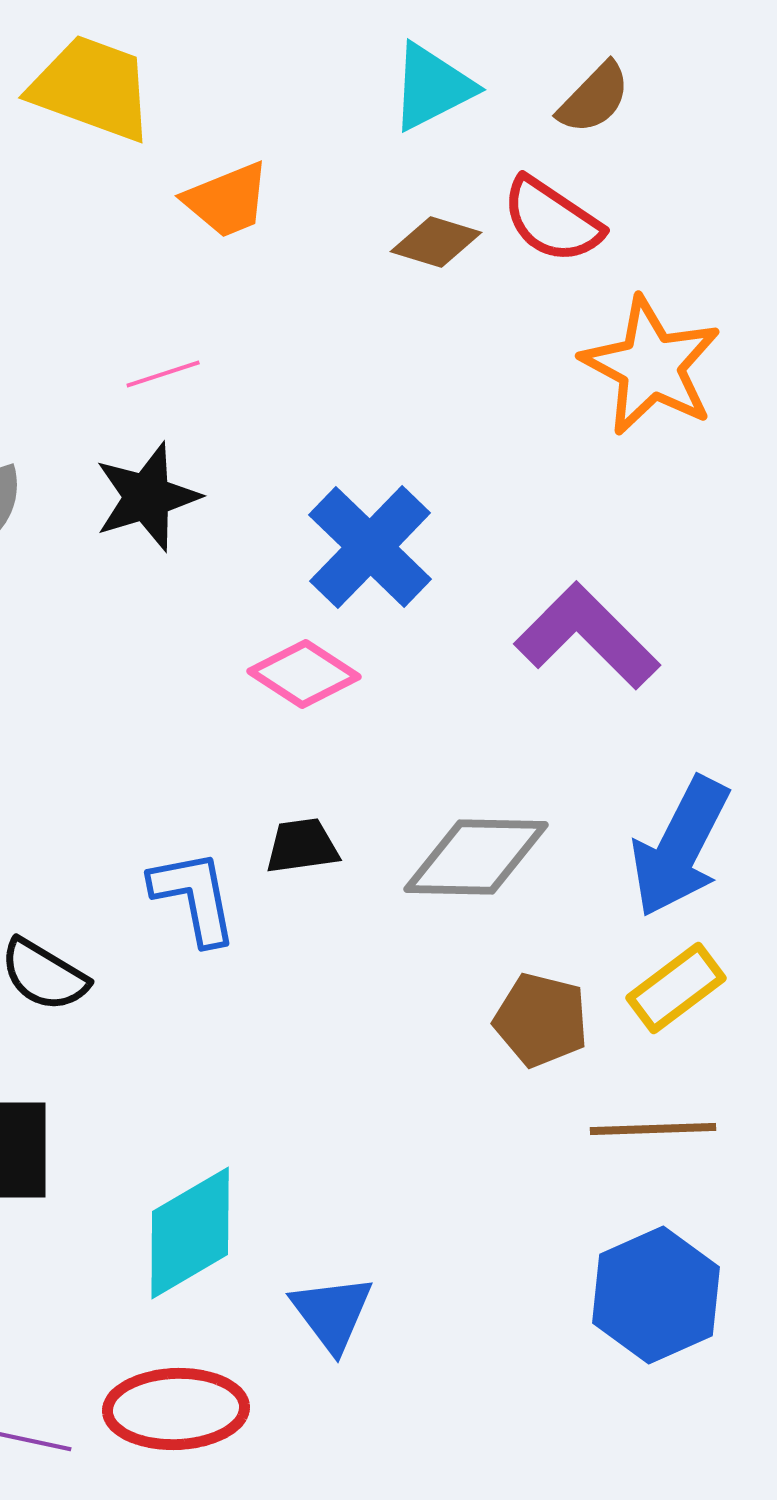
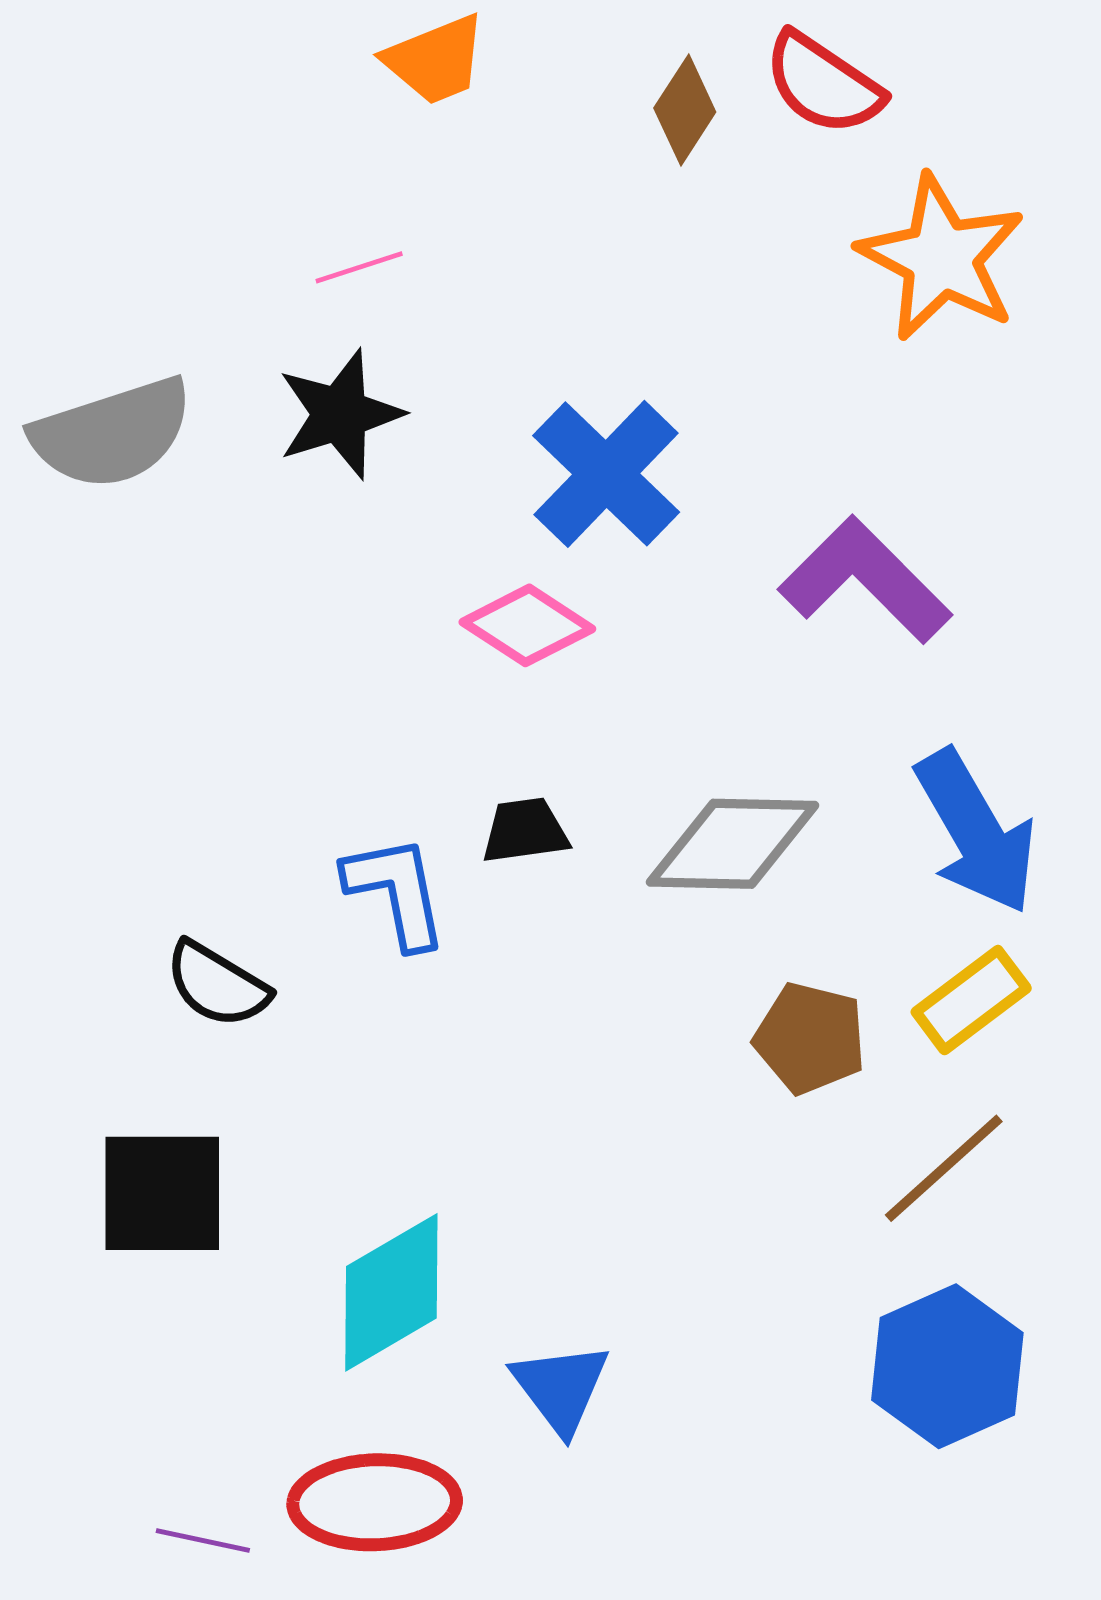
brown diamond: (436, 242) -> (685, 110), turned -74
blue arrow: (680, 847) -> (976, 832), turned -57
brown line: (653, 1129) -> (944, 1168), turned -40

